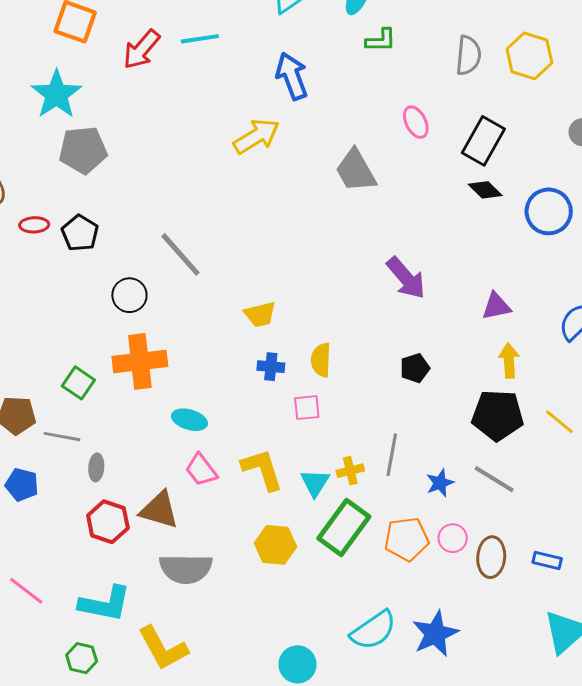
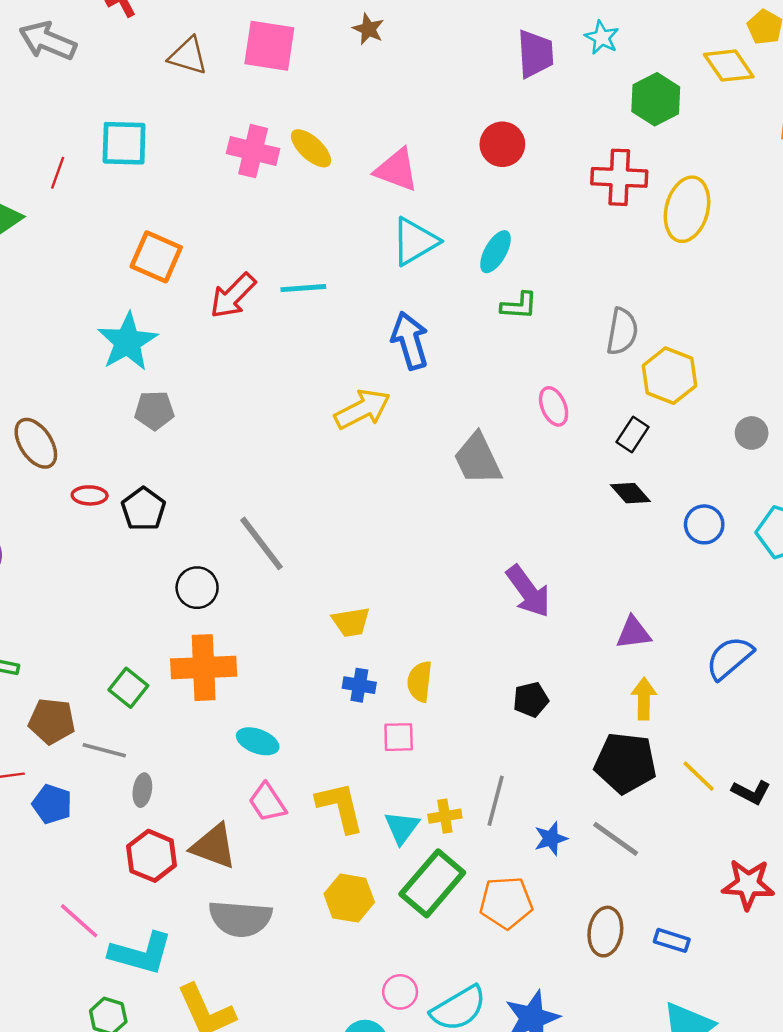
yellow hexagon: (529, 56) -> (669, 376), moved
black rectangle: (483, 141) -> (632, 435), size x0.6
gray pentagon: (83, 150) -> (154, 410), size x0.7
blue circle: (549, 211) -> (704, 524), size x0.7
pink circle: (453, 538) -> (400, 992), moved
pink line: (26, 591) -> (79, 921), moved

